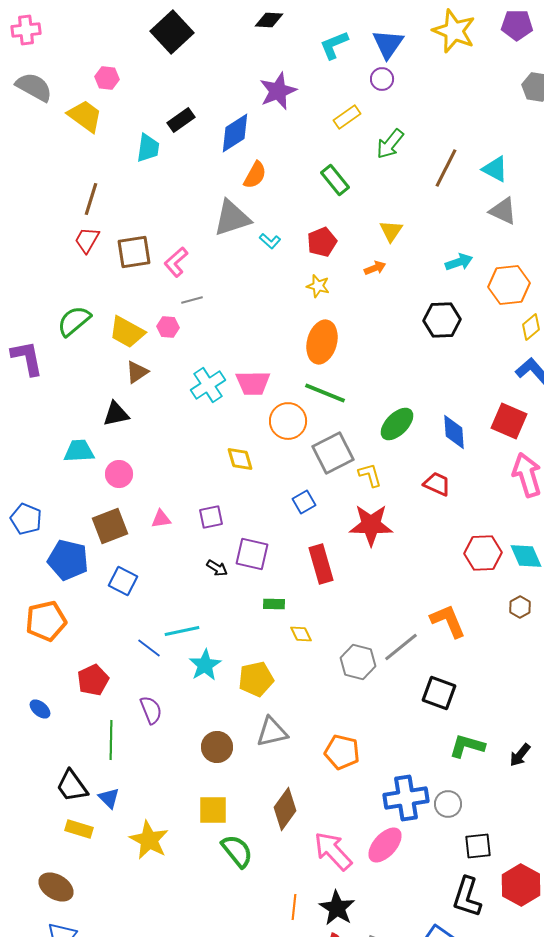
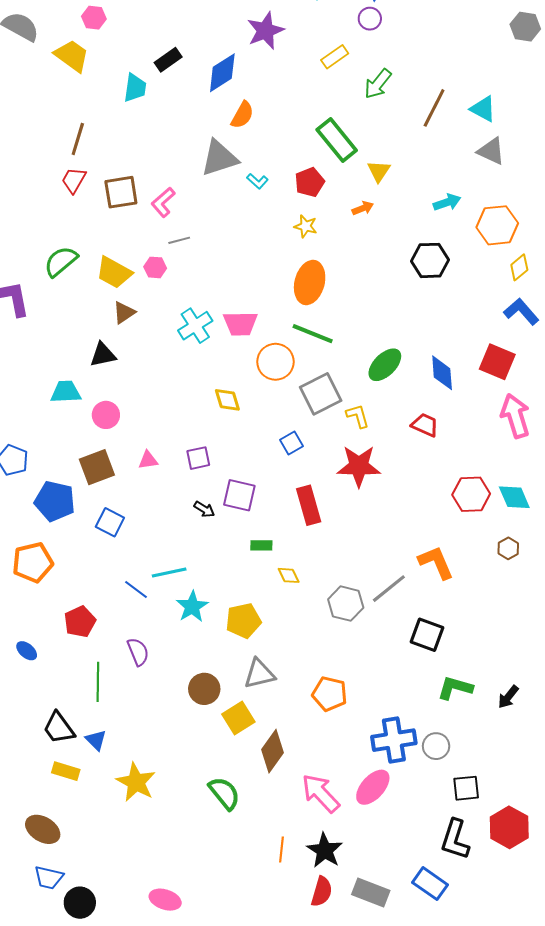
green rectangle: (335, 180) -> (337, 140), moved, size x1.4
yellow square: (213, 810) -> (238, 718), moved, turned -32

